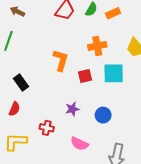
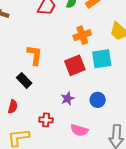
orange L-shape: (61, 60) -> (35, 55), moved
red square: (85, 76) -> (75, 65), size x1.5
black rectangle: (21, 82) -> (24, 80), moved

